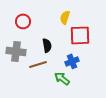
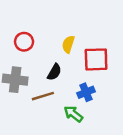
yellow semicircle: (65, 17) -> (68, 44), moved
black semicircle: (47, 45) -> (54, 72), turned 40

